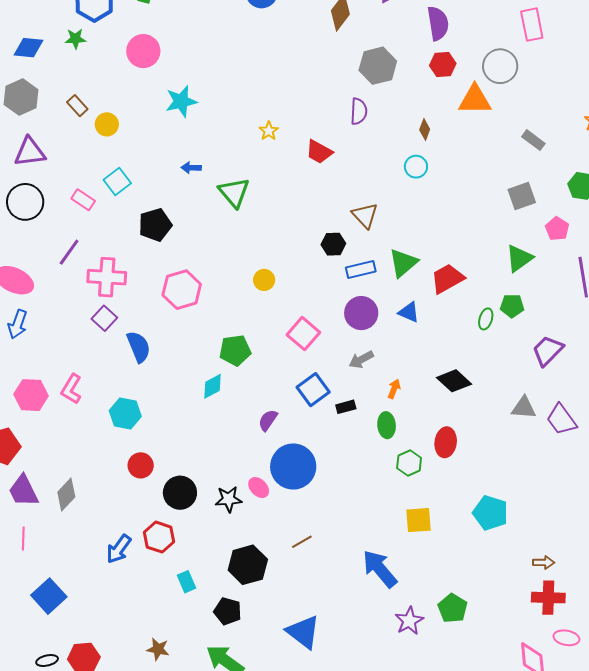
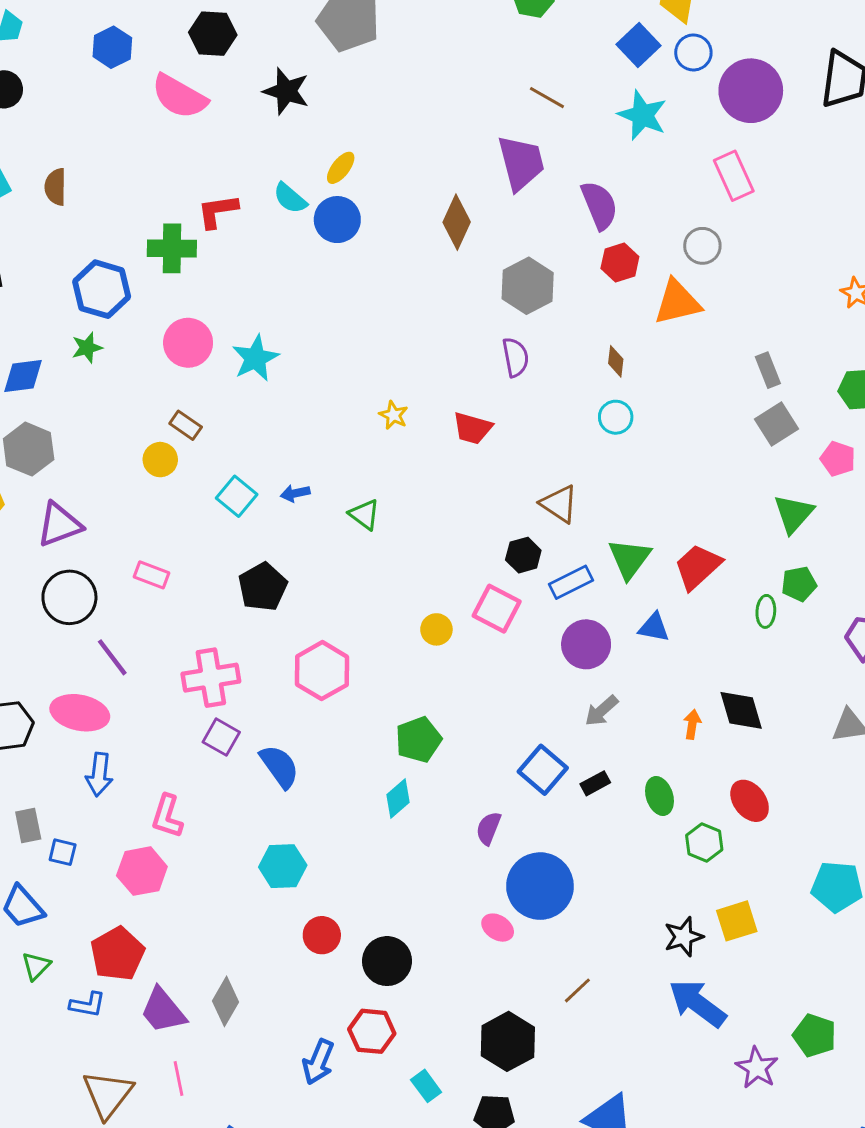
gray circle: (500, 66) -> (702, 246), size x0.7
cyan star: (181, 101) -> (255, 358), moved
brown rectangle: (77, 106) -> (186, 425), moved
gray rectangle: (533, 140) -> (768, 370), moved, turned 45
cyan square: (117, 182) -> (237, 496), moved
green triangle: (234, 192) -> (364, 514), size x0.7
purple line: (69, 252) -> (112, 657), moved, turned -60
pink square: (303, 334) -> (497, 609), moved
black diamond: (454, 381) -> (741, 710), turned 44
pink L-shape: (71, 389) -> (167, 816), moved
orange arrow: (394, 389) -> (692, 724), moved
red ellipse: (446, 442) -> (750, 801), turned -32
black star: (229, 499) -> (684, 937), moved

